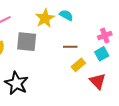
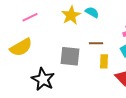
gray square: (27, 42) -> (70, 56), moved
yellow rectangle: (78, 65) -> (104, 61), turned -48

